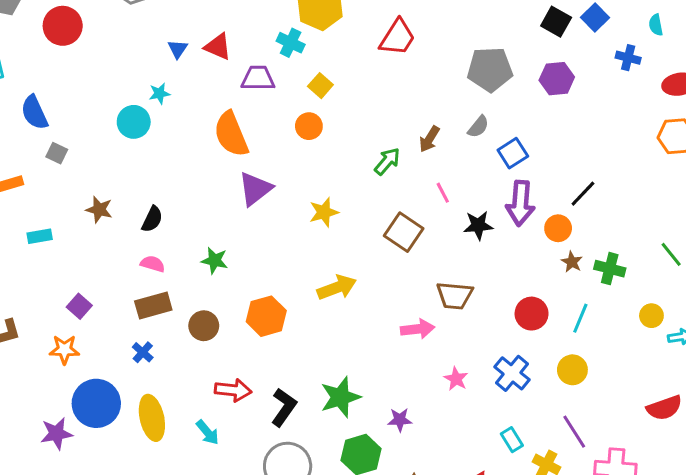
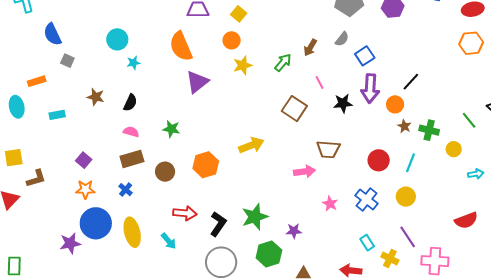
cyan star: (159, 94) -> (133, 63), moved
yellow star: (324, 212) -> (243, 65), moved
yellow circle: (651, 316) -> (454, 149), moved
orange star: (64, 350) -> (85, 189), moved

